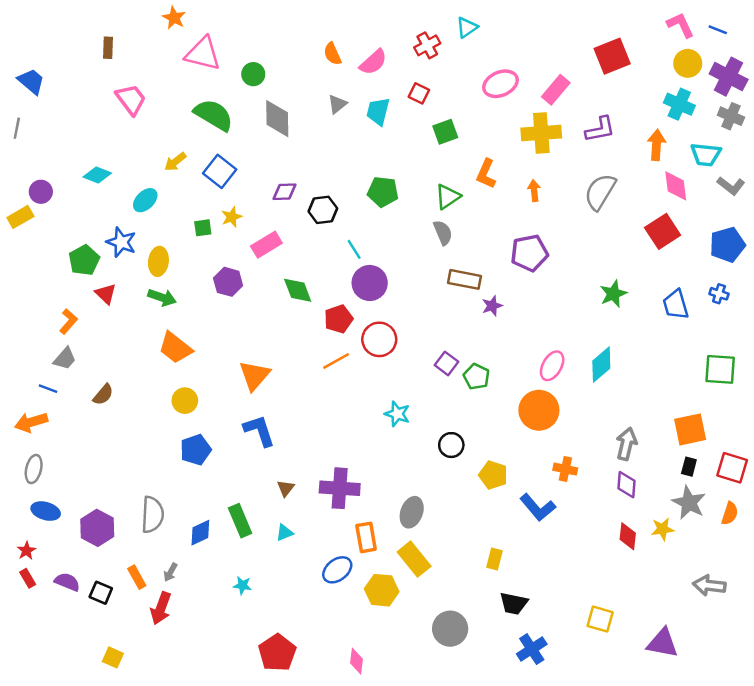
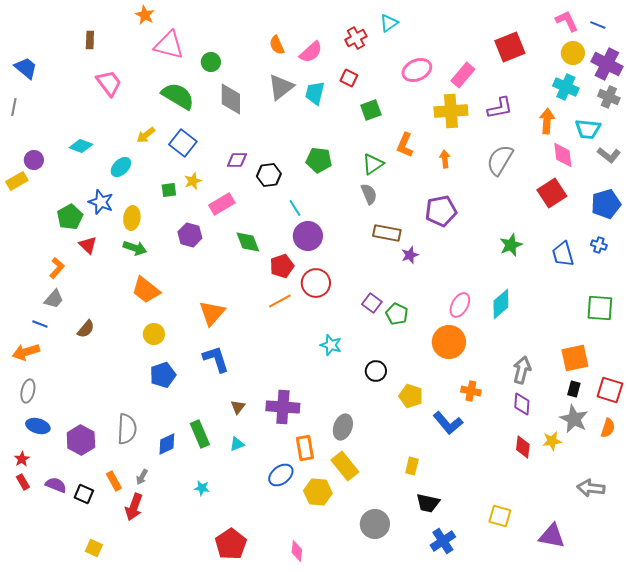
gray triangle: (337, 104) -> (281, 87), size x1.6

